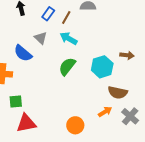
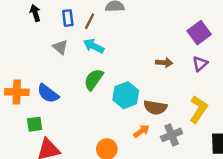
blue rectangle: (48, 14) -> (68, 18), turned -40
blue semicircle: (23, 53) -> (48, 93), moved
cyan hexagon: (102, 67) -> (126, 95), moved
gray cross: (130, 116) -> (172, 135), turned 30

